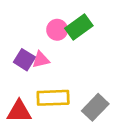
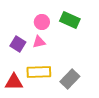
green rectangle: (79, 27) -> (70, 20), moved, turned 60
pink triangle: (41, 60) -> (39, 42), moved

